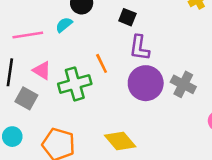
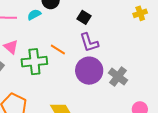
purple L-shape: (139, 48) -> (89, 43), turned -35
orange line: (102, 63) -> (58, 49), turned -42

